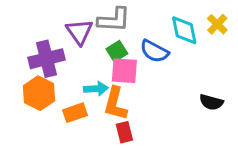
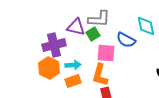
purple triangle: (79, 32) -> (76, 27), turned -42
green square: (117, 51) -> (93, 34), moved
cyan arrow: (96, 89) -> (73, 65), moved

